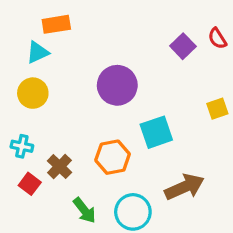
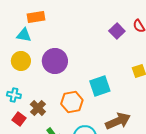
cyan triangle: (38, 52) -> (24, 35), turned 35
purple circle: (117, 85) -> (55, 61), moved

